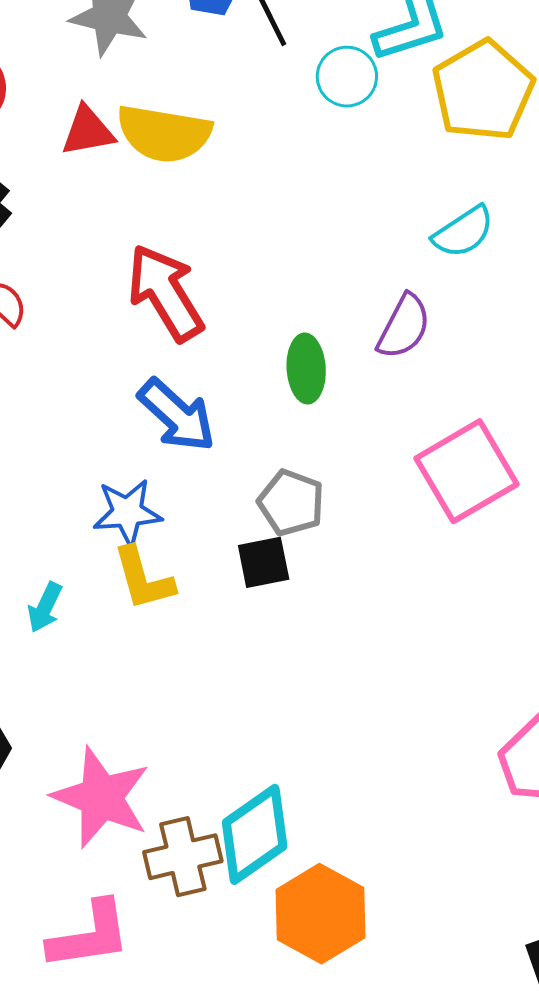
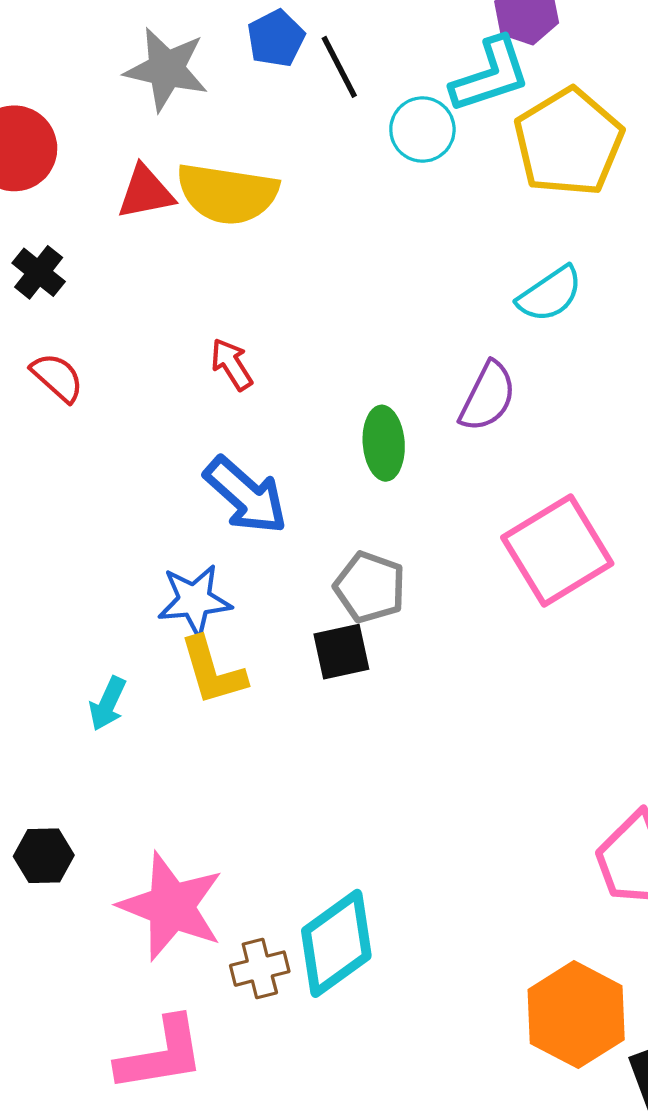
red arrow: (165, 293) -> (232, 364), size x0.5
brown cross: (183, 857) -> (260, 969), size x0.7
orange hexagon: (321, 914) -> (576, 1015), moved

